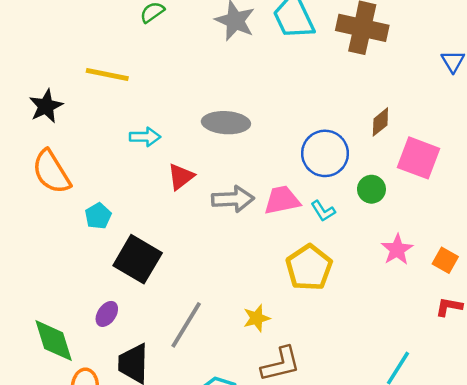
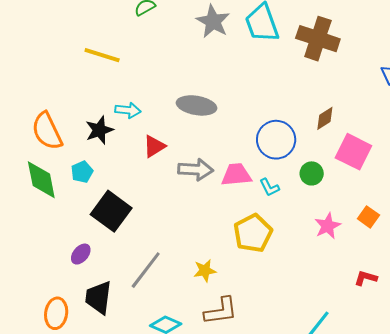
black star: (46, 106) -> (99, 130), moved
orange square: (445, 260) -> (368, 217), moved
green diamond: (54, 341) -> (41, 180), moved

